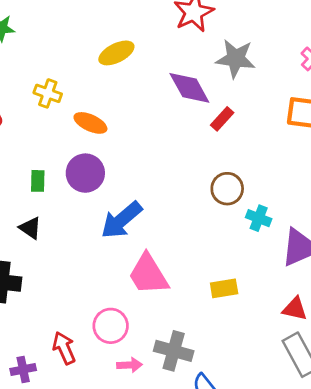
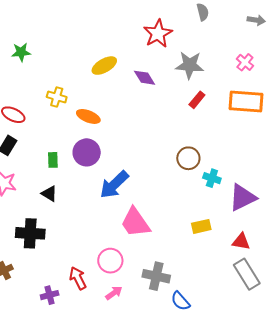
purple diamond: (189, 88) -> (144, 78), moved, size x0.7
red rectangle: (222, 119) -> (197, 100), moved
yellow rectangle: (224, 288) -> (201, 226), moved
pink arrow: (130, 365) -> (114, 293), moved, turned -30

